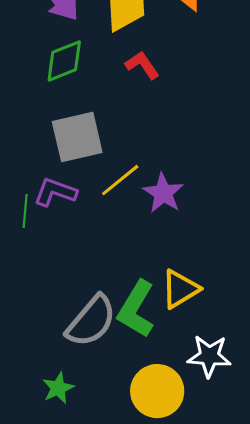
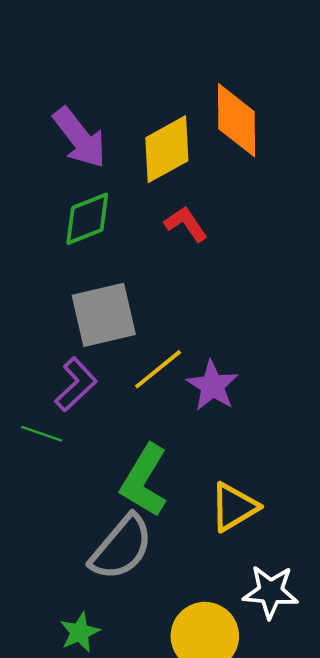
purple L-shape: (55, 192) -> (76, 384), turned 117
green line: (25, 211) -> (42, 434), moved, turned -76
green L-shape: (136, 309) -> (144, 481), moved

